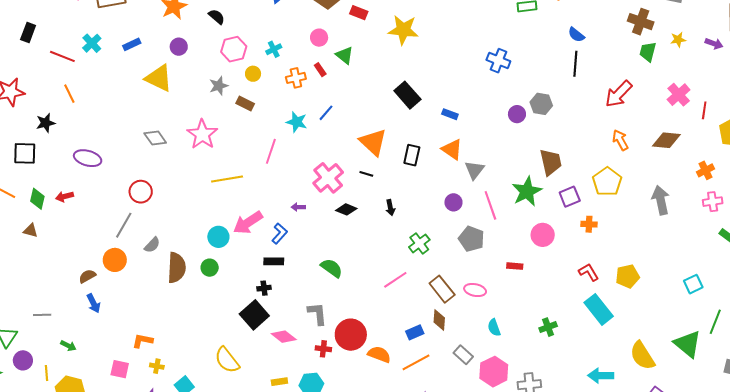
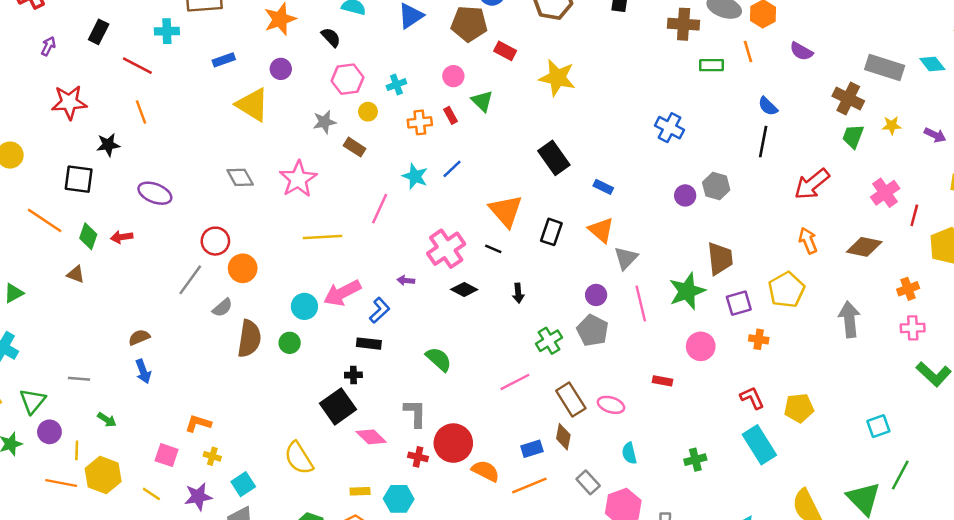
cyan cross: (92, 43) -> (167, 31), moved, turned 36
gray pentagon: (471, 239) -> (593, 330), moved
orange circle: (115, 260) -> (243, 268), moved

